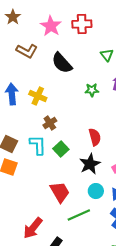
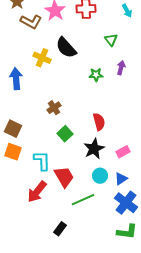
brown L-shape: (27, 51) -> (31, 22), moved
yellow cross: (38, 96) -> (42, 58), moved
cyan L-shape: (38, 145) -> (42, 161), moved
red arrow: (33, 228) -> (37, 192), moved

